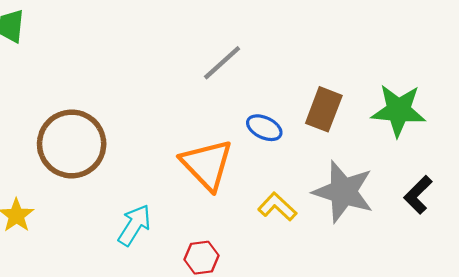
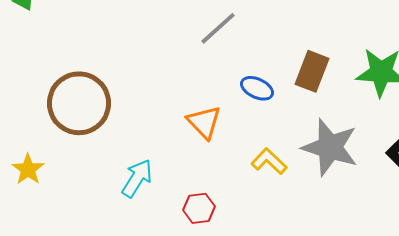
orange triangle: (207, 165) -> (204, 122), size x0.7

